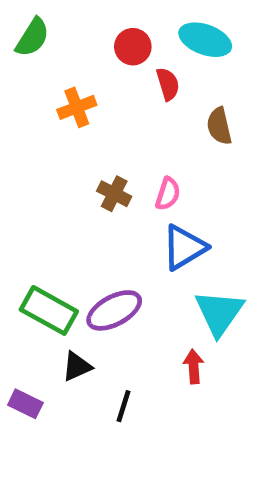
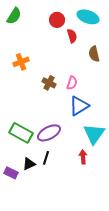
orange cross: (77, 107) -> (21, 62), moved
black triangle: (77, 366) -> (29, 164), moved
black line: (123, 406) -> (46, 158), moved

